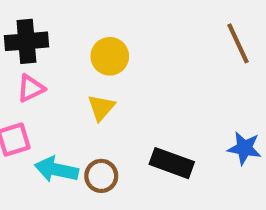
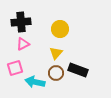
black rectangle: (172, 163) -> (78, 70), moved
brown circle: (101, 176) -> (56, 73), moved

